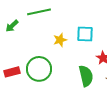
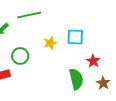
green circle: (39, 69) -> (20, 56), moved, size x0.7

